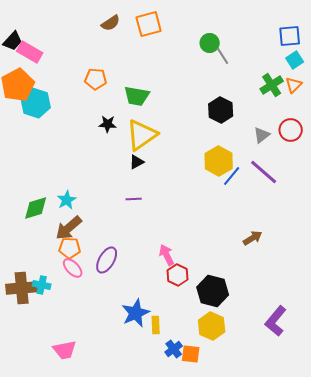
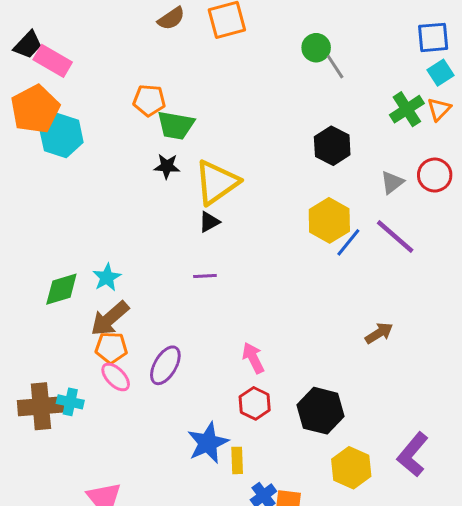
green trapezoid: (137, 96) -> (176, 125), moved
red hexagon: (178, 275) -> (255, 403), moved
yellow hexagon: (212, 326) -> (351, 468), moved

